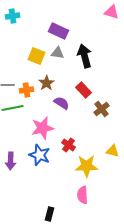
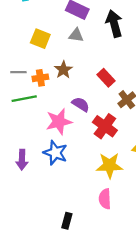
yellow square: (37, 56) -> (40, 39), moved
black arrow: (85, 56) -> (114, 24), moved
purple semicircle: (62, 103) -> (81, 104), moved
red cross: (69, 145) -> (105, 126), moved, size x1.5

